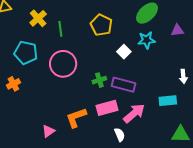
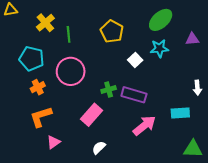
orange cross: (13, 84) -> (38, 87), moved
pink rectangle: (107, 108) -> (92, 115), moved, turned -35
orange L-shape: (76, 118) -> (41, 117), moved
white semicircle: (120, 135) -> (99, 148), moved, turned -112

